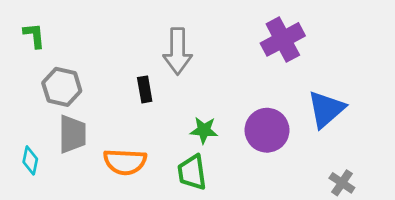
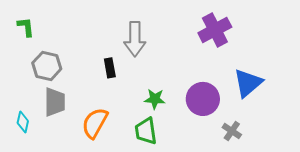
orange semicircle: (125, 162) -> (95, 123), turned 116
gray cross: (342, 183) -> (232, 131), moved

